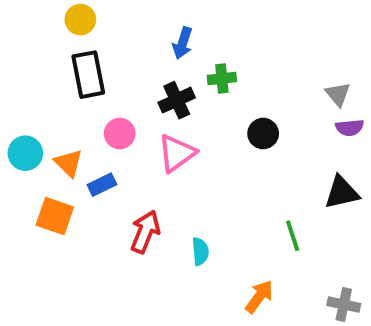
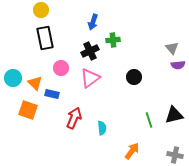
black circle: (263, 134) -> (134, 77), moved
blue rectangle: (102, 185) -> (52, 94), turned 40
black triangle: (342, 192) -> (174, 115), moved

